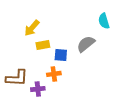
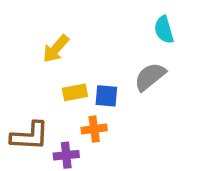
cyan semicircle: (104, 21) -> (164, 30), moved
yellow rectangle: (43, 45) -> (75, 92), moved

